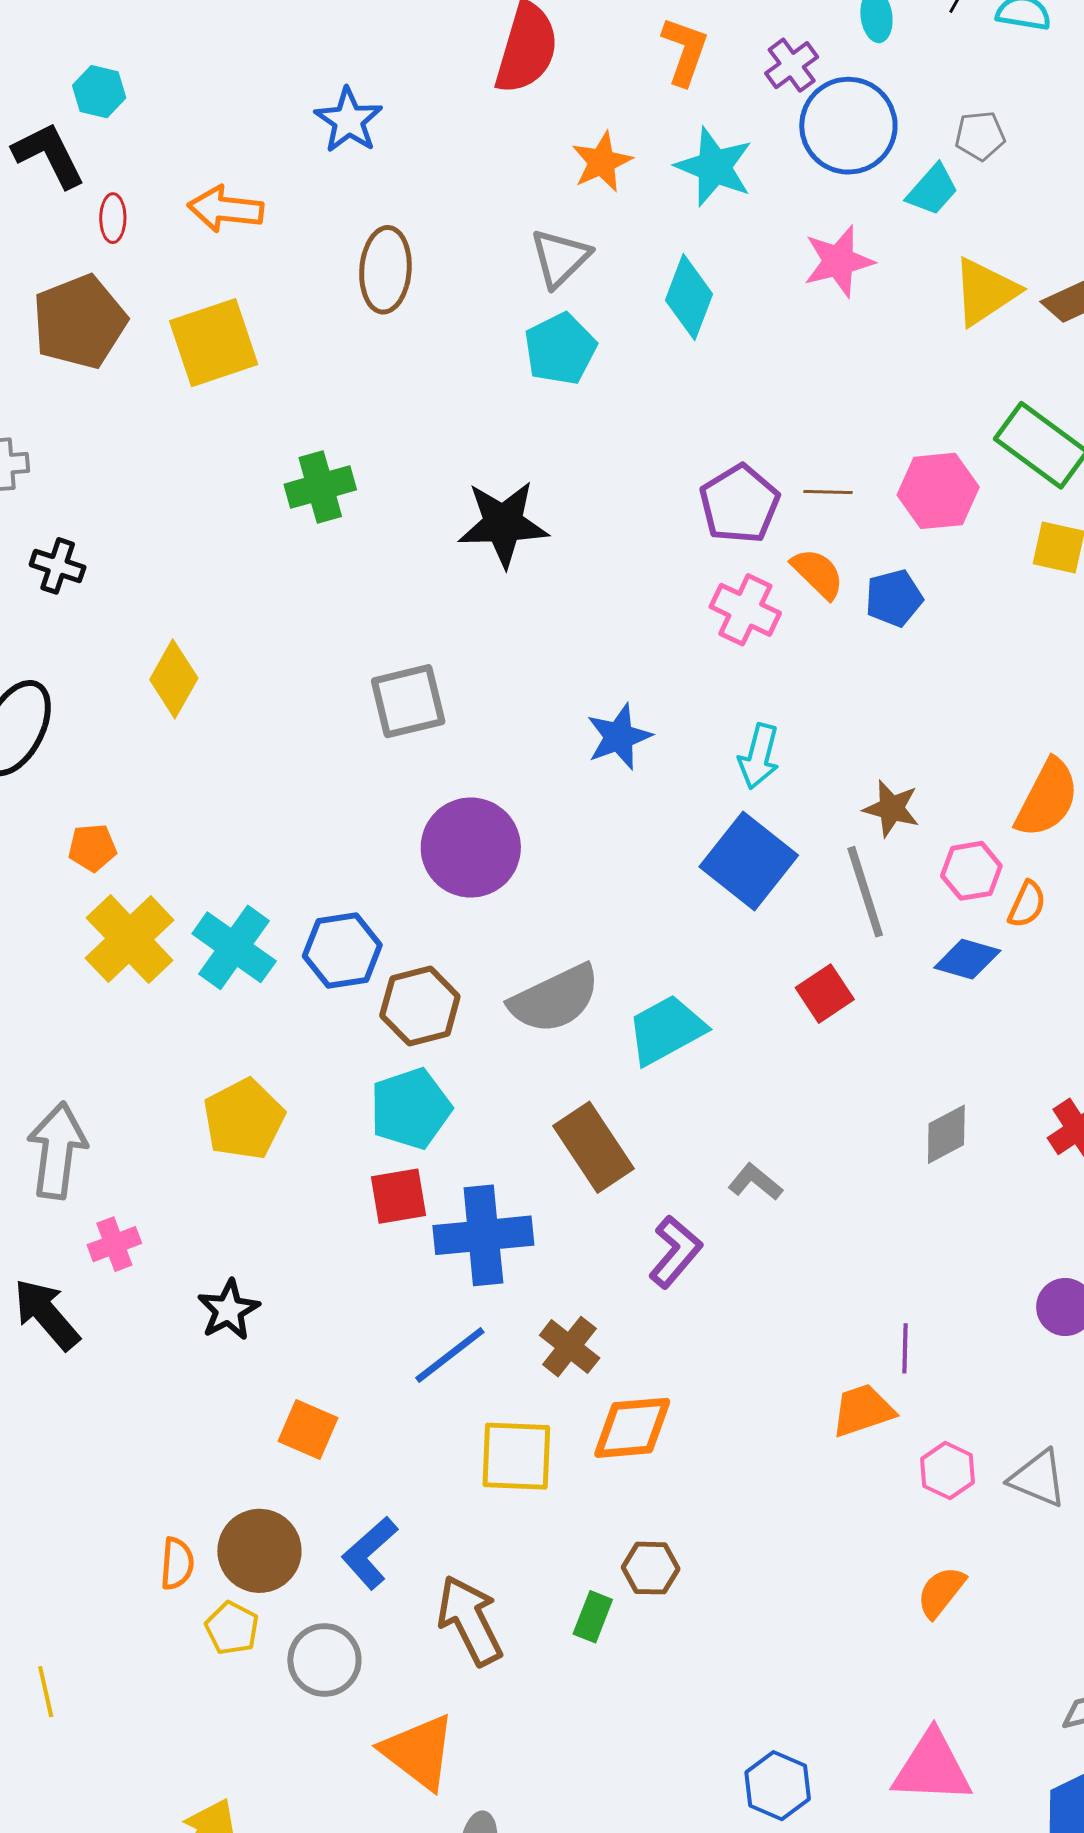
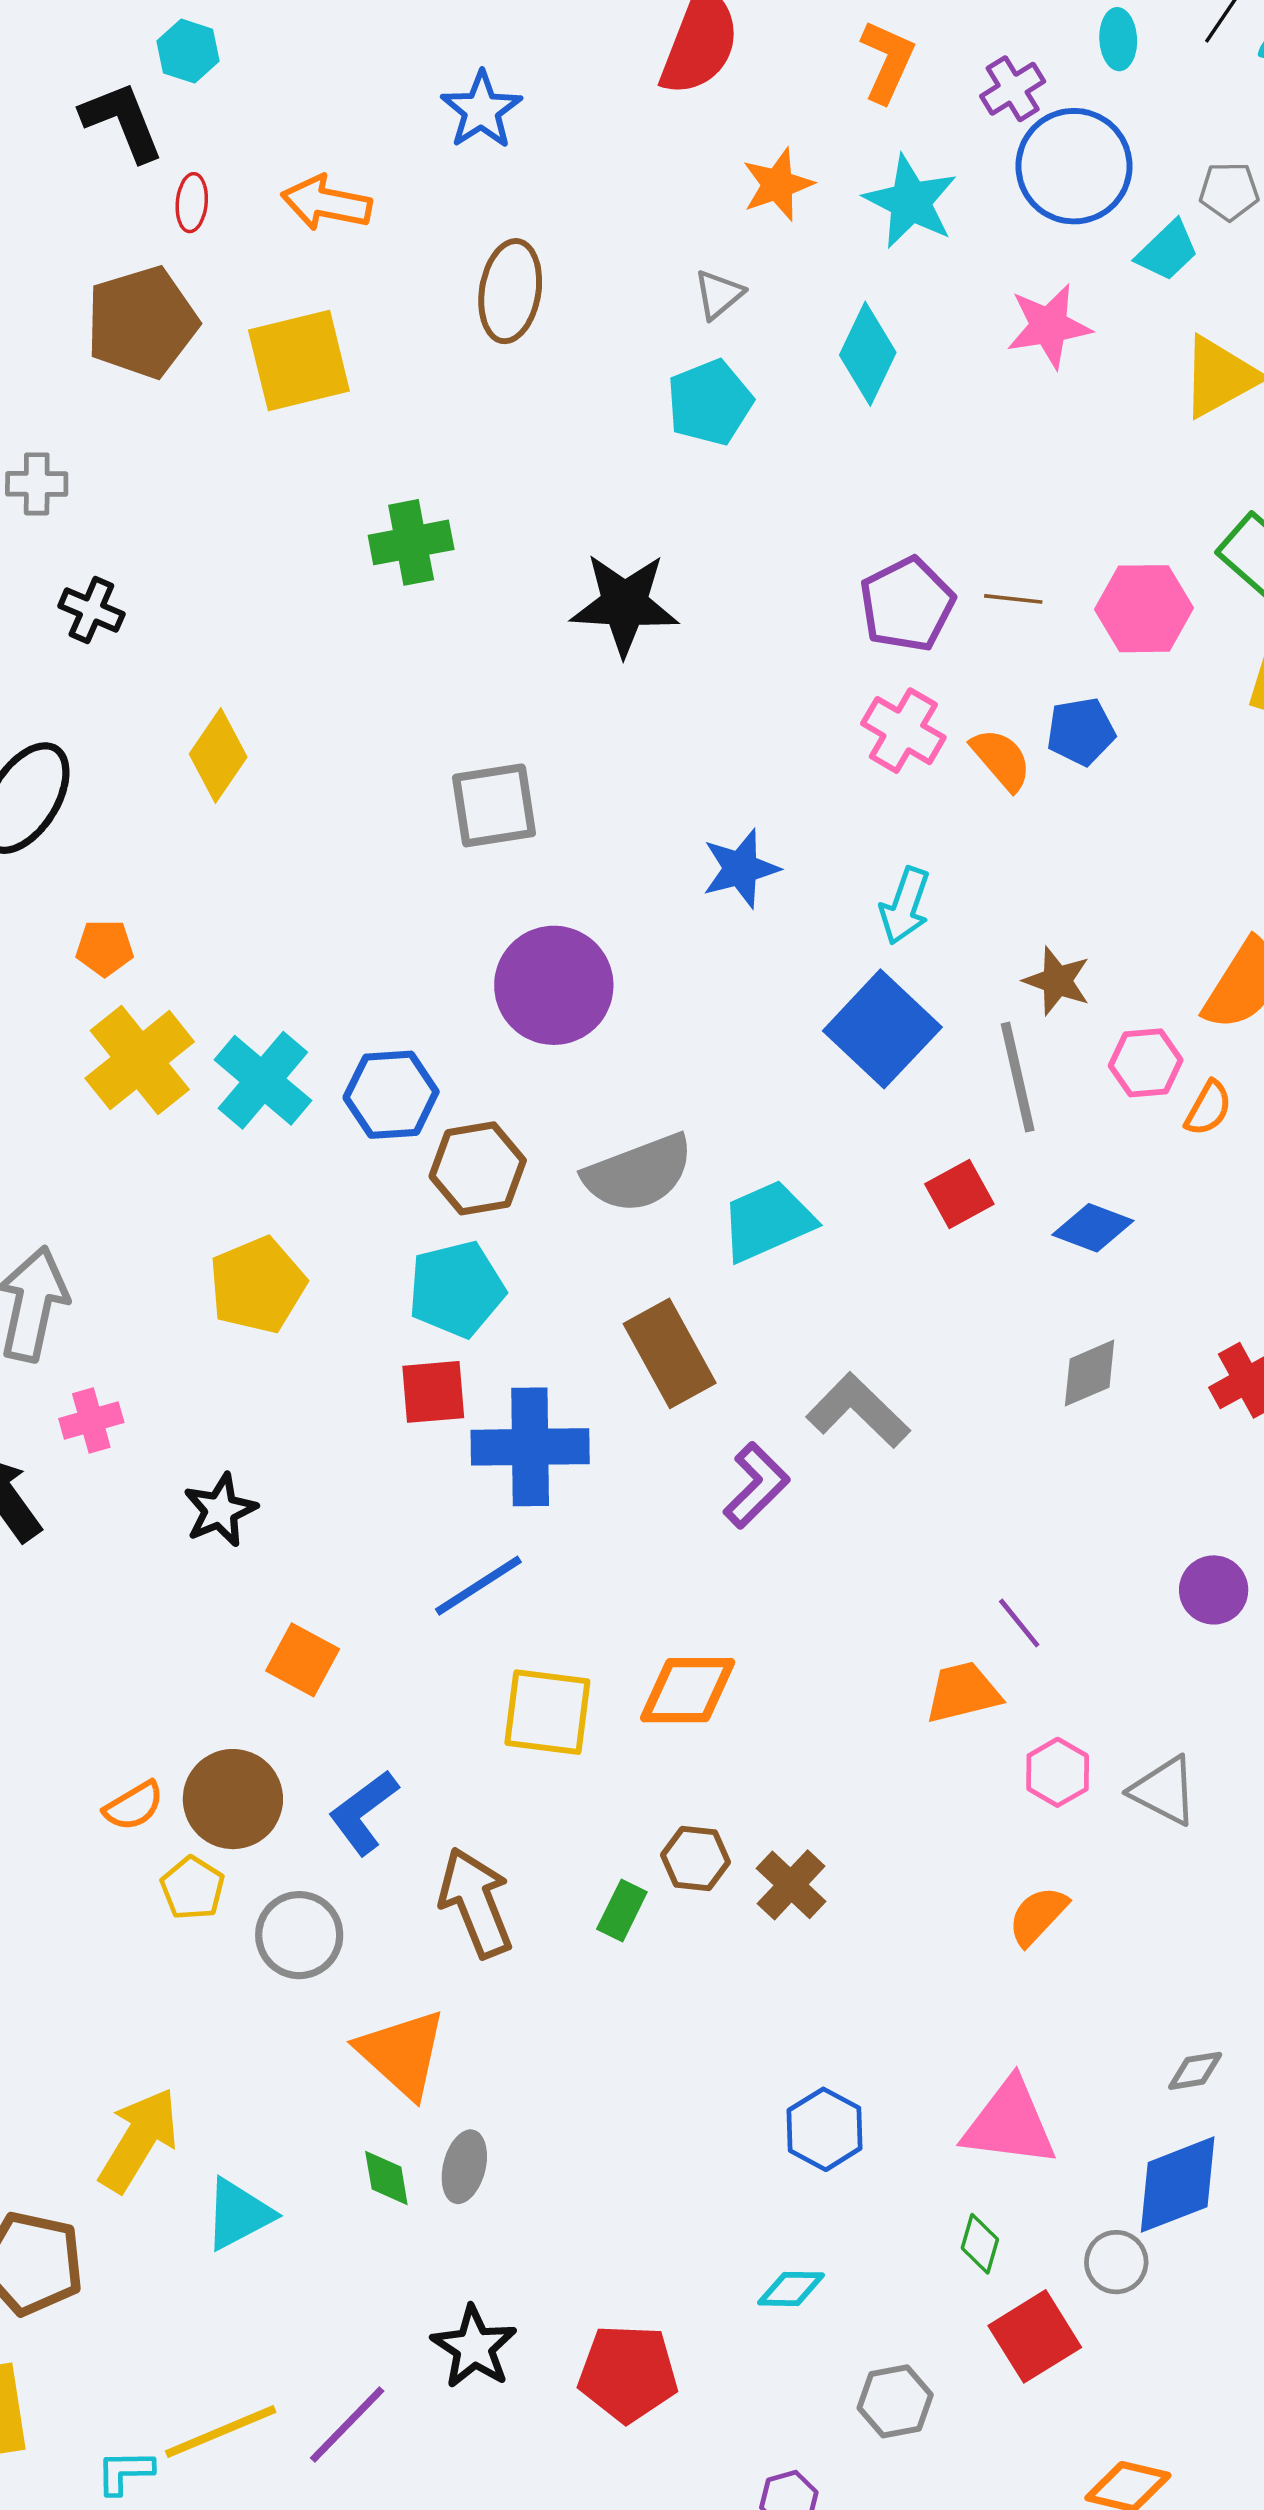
gray triangle: (560, 258) -> (719, 294), size x0.7
orange semicircle: (818, 574) -> (1001, 759), moved
blue diamond: (967, 959) -> (1093, 1228), moved
gray L-shape: (755, 1182) -> (858, 1411), size x1.6
brown cross: (570, 1347) -> (791, 1885), moved
purple line: (905, 1348) -> (1019, 1623), turned -45
orange semicircle: (177, 1564) -> (134, 1806), turned 50

